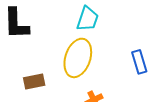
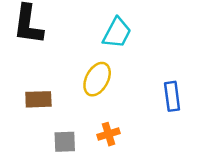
yellow ellipse: (78, 58) -> (97, 79), size x0.7

